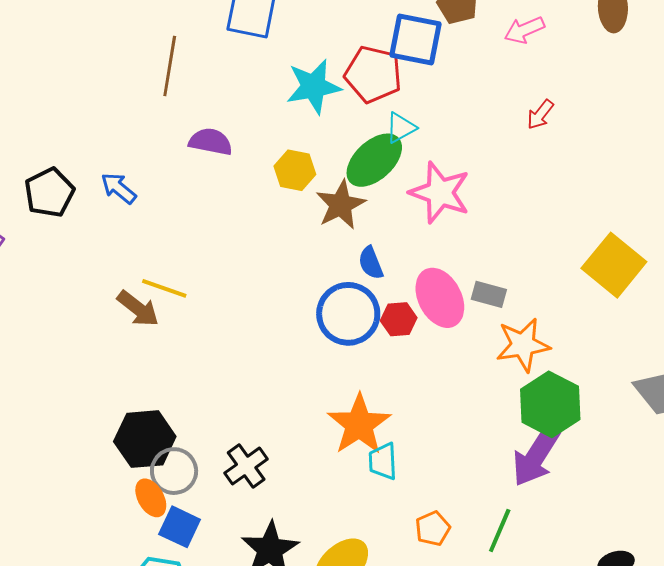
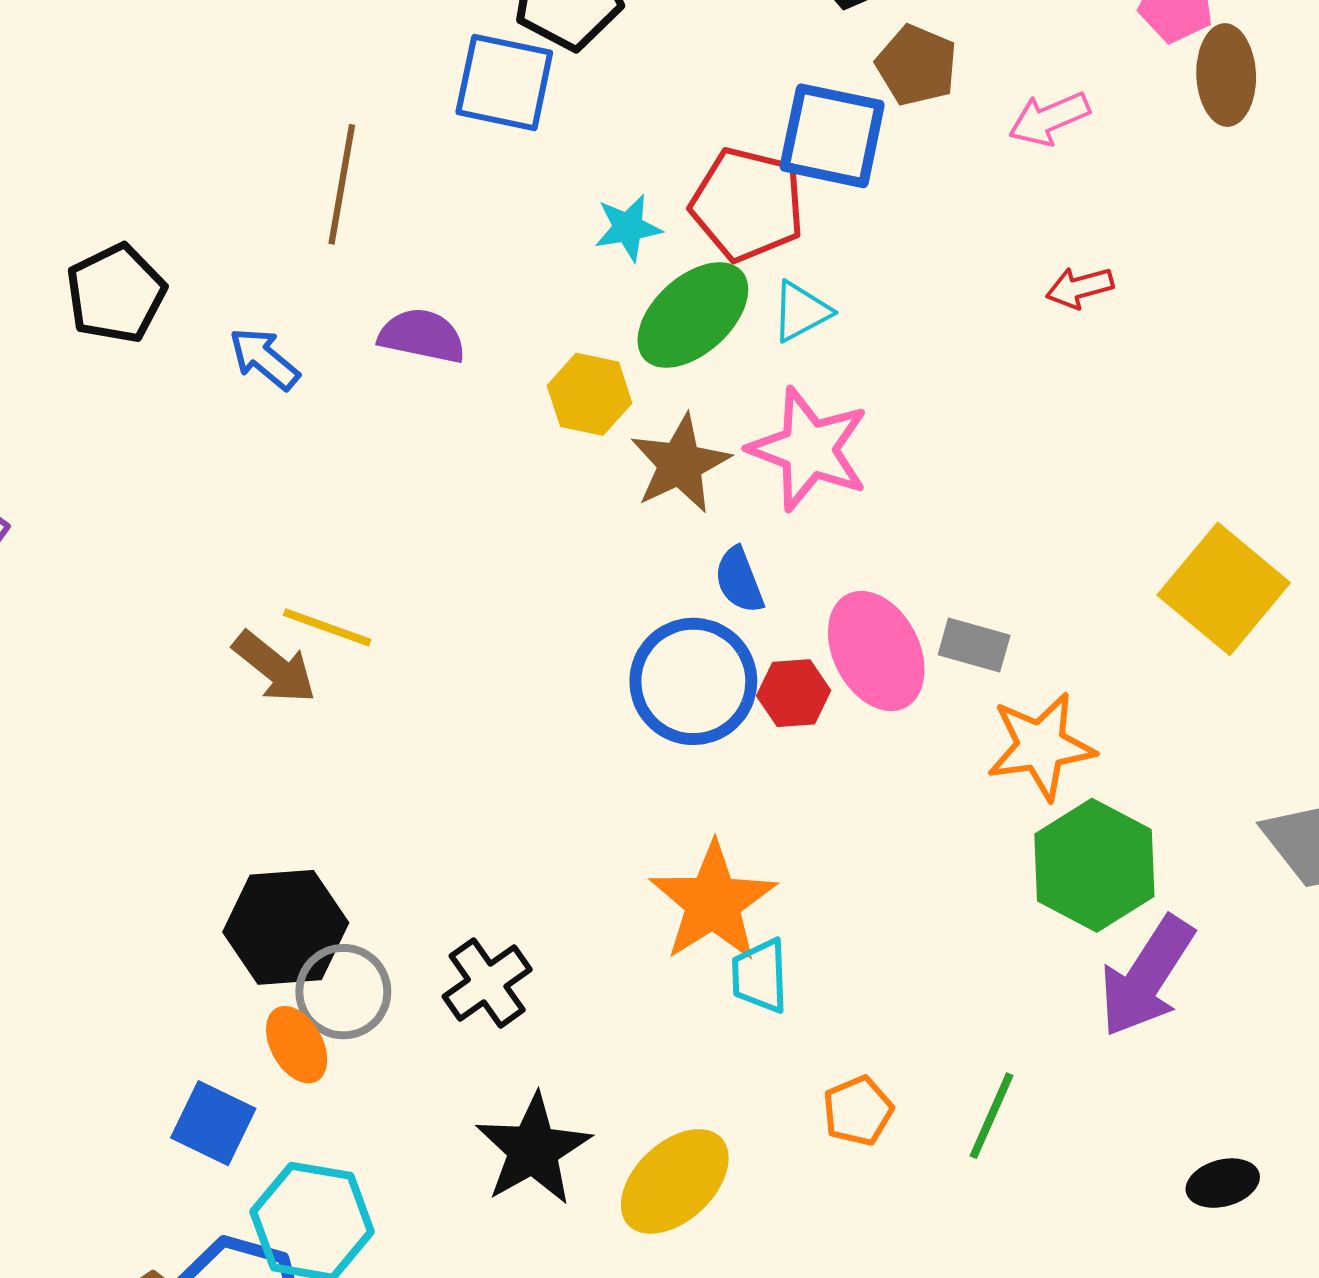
cyan star: (313, 87) -> (628, 228), size x0.6
red arrow: (540, 115) -> (1080, 287), turned 36
green ellipse: (374, 160) -> (693, 315), moved
blue arrow: (119, 188) -> (264, 359), moved
black pentagon: (49, 193) -> (116, 293), moved
pink star: (440, 193) -> (809, 449), moved
purple arrow: (536, 456) -> (1147, 977), moved
blue square: (180, 527) -> (213, 1123), moved

